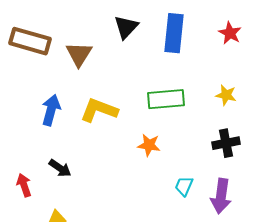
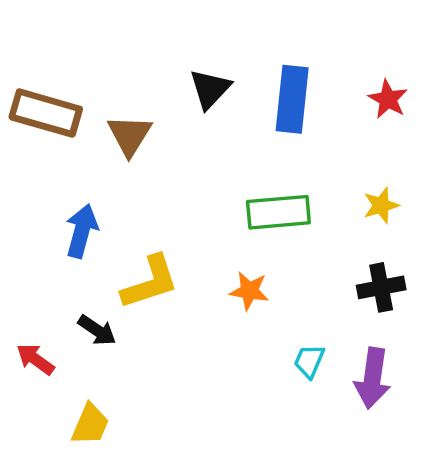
yellow star: (226, 95) -> (381, 205), turned -30
yellow L-shape: (99, 110) -> (150, 282), moved, turned 141
red arrow: (24, 185) -> (35, 359), turned -35

